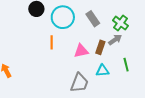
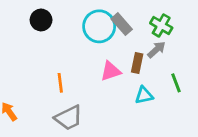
cyan circle: (63, 17) -> (99, 26), moved
orange line: (52, 42) -> (60, 83), moved
gray trapezoid: (79, 83) -> (69, 118), moved, turned 50

